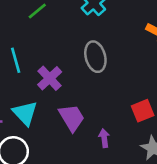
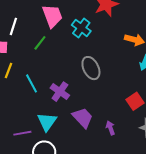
cyan triangle: (25, 113) -> (47, 122), turned 30

